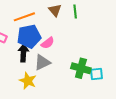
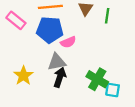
black arrow: (23, 53) -> (60, 77), moved
yellow star: (28, 81) -> (23, 76), moved

